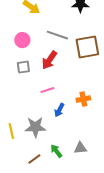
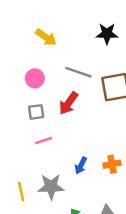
pink line: (47, 90) -> (44, 141), moved
orange cross: (83, 99) -> (112, 164), moved

